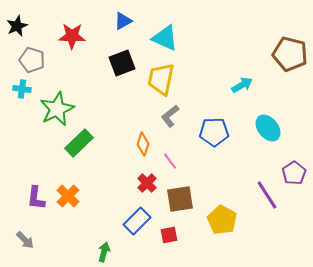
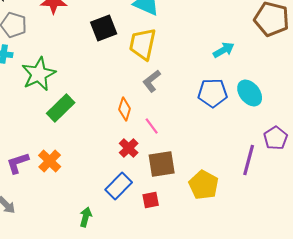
blue pentagon: (214, 132) -> (213, 93), moved
purple line: (267, 195) -> (249, 160), turned 48
purple L-shape: (36, 198) -> (18, 163), turned 65

